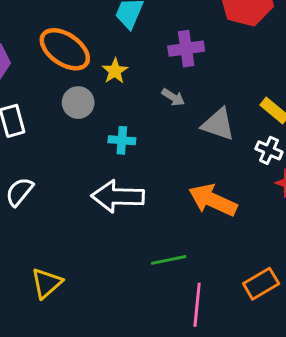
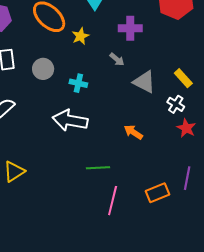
gray circle: (78, 103) -> (43, 69), moved
orange arrow: (213, 200) -> (133, 132), size x0.6

